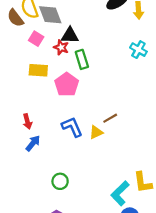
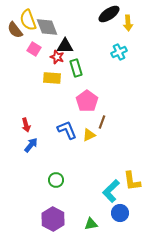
cyan cross: (138, 50) -> (119, 52), moved, turned 35
yellow rectangle: (38, 70) -> (52, 78), moved
pink pentagon: (67, 84) -> (87, 101), moved
brown line: (110, 118) -> (102, 122), turned -40

